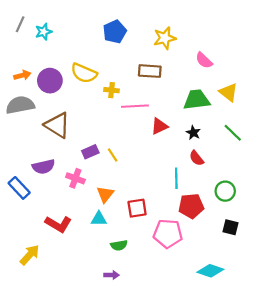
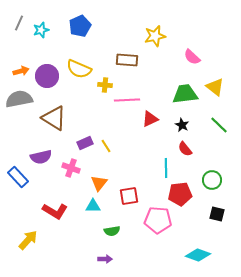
blue pentagon: (115, 32) -> (80, 26), moved
brown rectangle: (150, 71) -> (127, 60), moved

